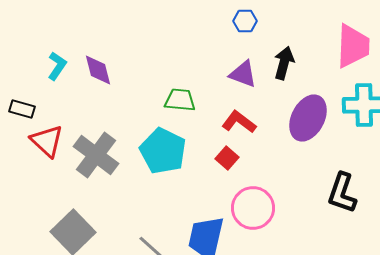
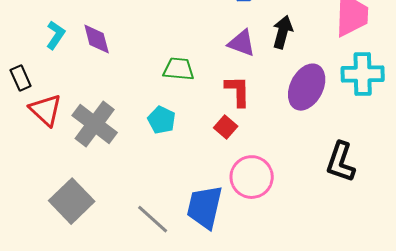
black rectangle: (22, 109) -> (21, 78), turned 50
red L-shape: (239, 122) -> (238, 91), turned 52
cyan pentagon: (163, 151) -> (162, 120), size x0.6

